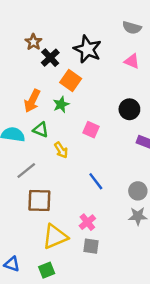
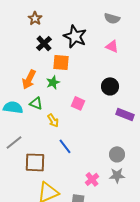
brown star: (33, 42) -> (35, 18), moved
orange square: (71, 80) -> (61, 62), turned -30
gray line: (26, 170) -> (14, 142), moved
blue line: (96, 181) -> (65, 146), moved
pink cross: (87, 222) -> (92, 179), moved

